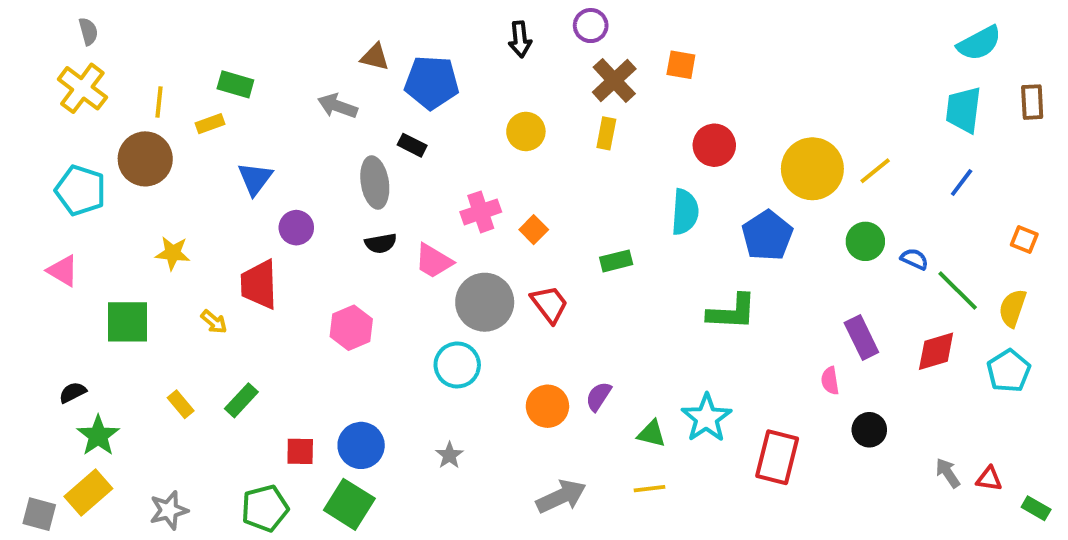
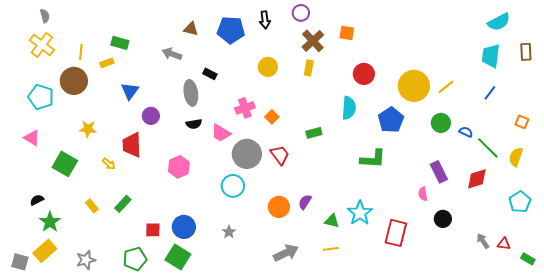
blue pentagon: (432, 82) -> (231, 30), moved
green square: (128, 322) -> (65, 164), turned 30
cyan pentagon: (1009, 371) -> (520, 202), moved

